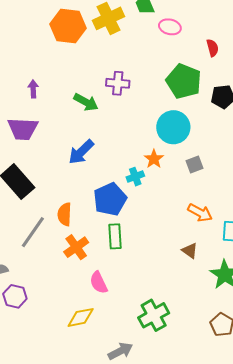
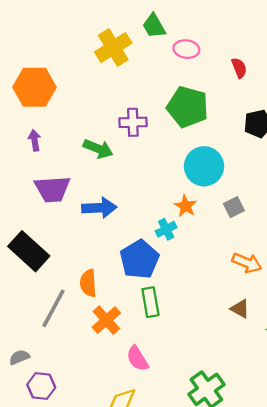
orange hexagon: (68, 26) -> (35, 87), moved
green pentagon: (184, 81) -> (188, 107), moved
purple trapezoid: (23, 129) -> (52, 189), moved
blue arrow: (81, 152) -> (99, 208), turned -132

